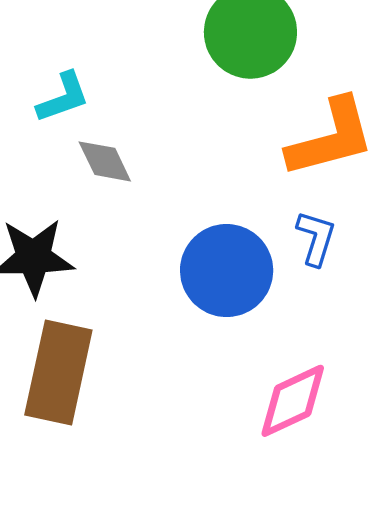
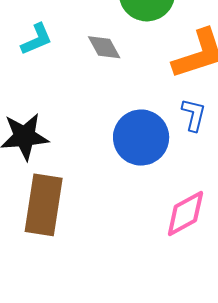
gray diamond: (105, 161) -> (104, 47), moved

